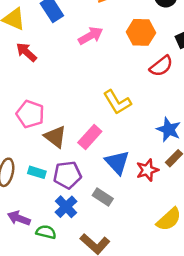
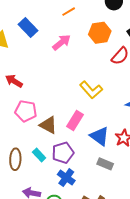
red arrow: (26, 52) -> (14, 81), moved
cyan rectangle: (37, 172) -> (39, 155), turned 40
gray rectangle: (103, 197) -> (105, 164), moved

